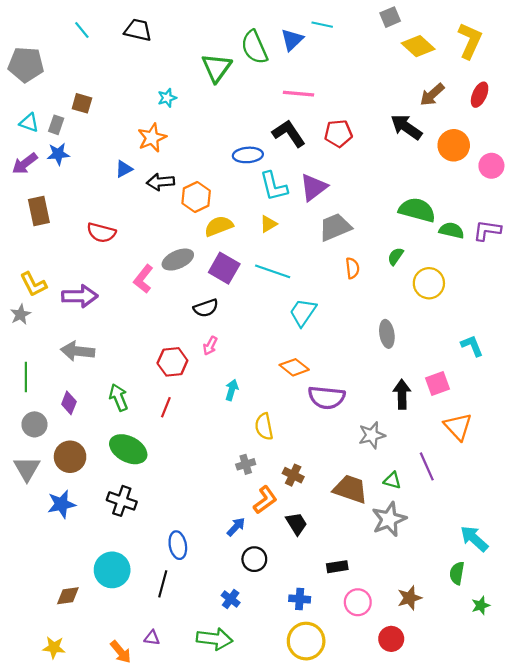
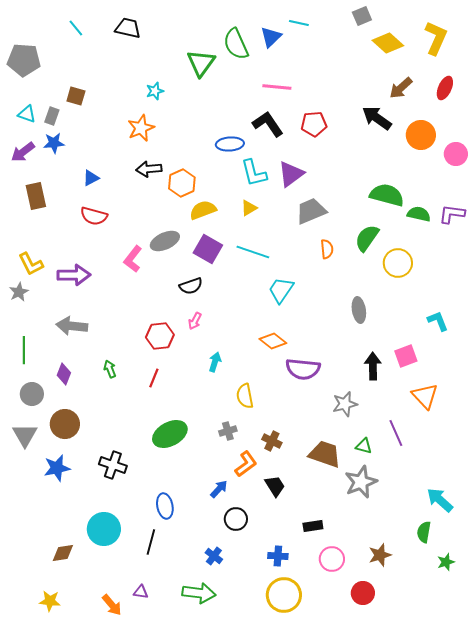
blue triangle: (124, 169) -> (91, 178), moved
green semicircle: (396, 256) -> (367, 238), size x1.6
green arrow: (119, 397) -> (110, 369), size x0.7
green ellipse: (128, 449) -> (170, 434), moved, turned -56

